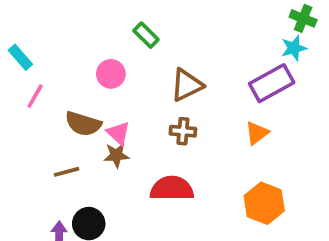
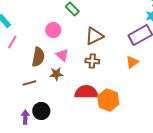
brown semicircle: (83, 124) -> (38, 57), turned -96
pink triangle: (118, 133) -> (62, 55), moved
orange hexagon: (264, 203) -> (108, 100), moved

